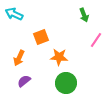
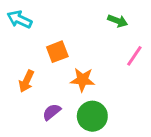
green arrow: (84, 15) -> (118, 21), turned -48
purple semicircle: (24, 81) -> (52, 112), moved

